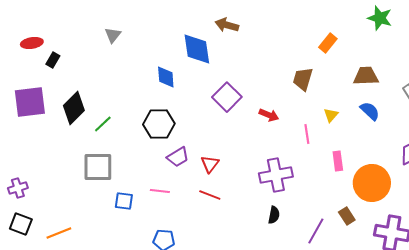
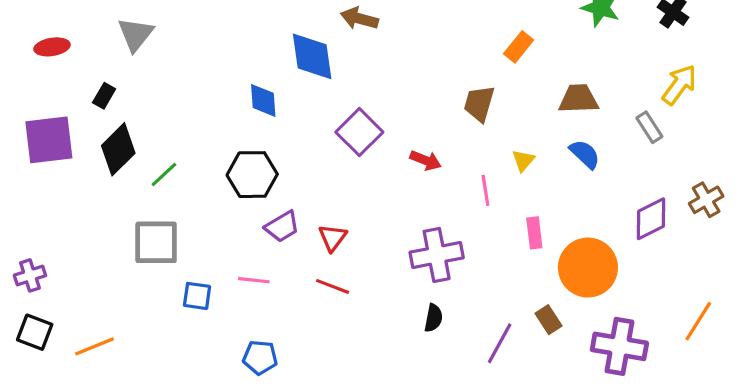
gray triangle: (113, 35) -> (136, 34), moved, size x1.4
black rectangle: (53, 60) -> (104, 96), moved

